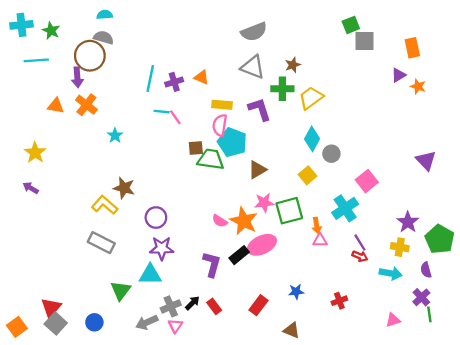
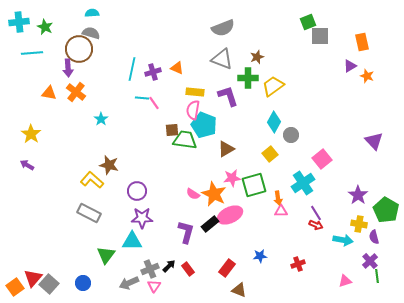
yellow cross: (400, 247) -> (359, 224), moved
red triangle: (51, 308) -> (33, 278), moved
brown triangle: (292, 330) -> (239, 290), moved

